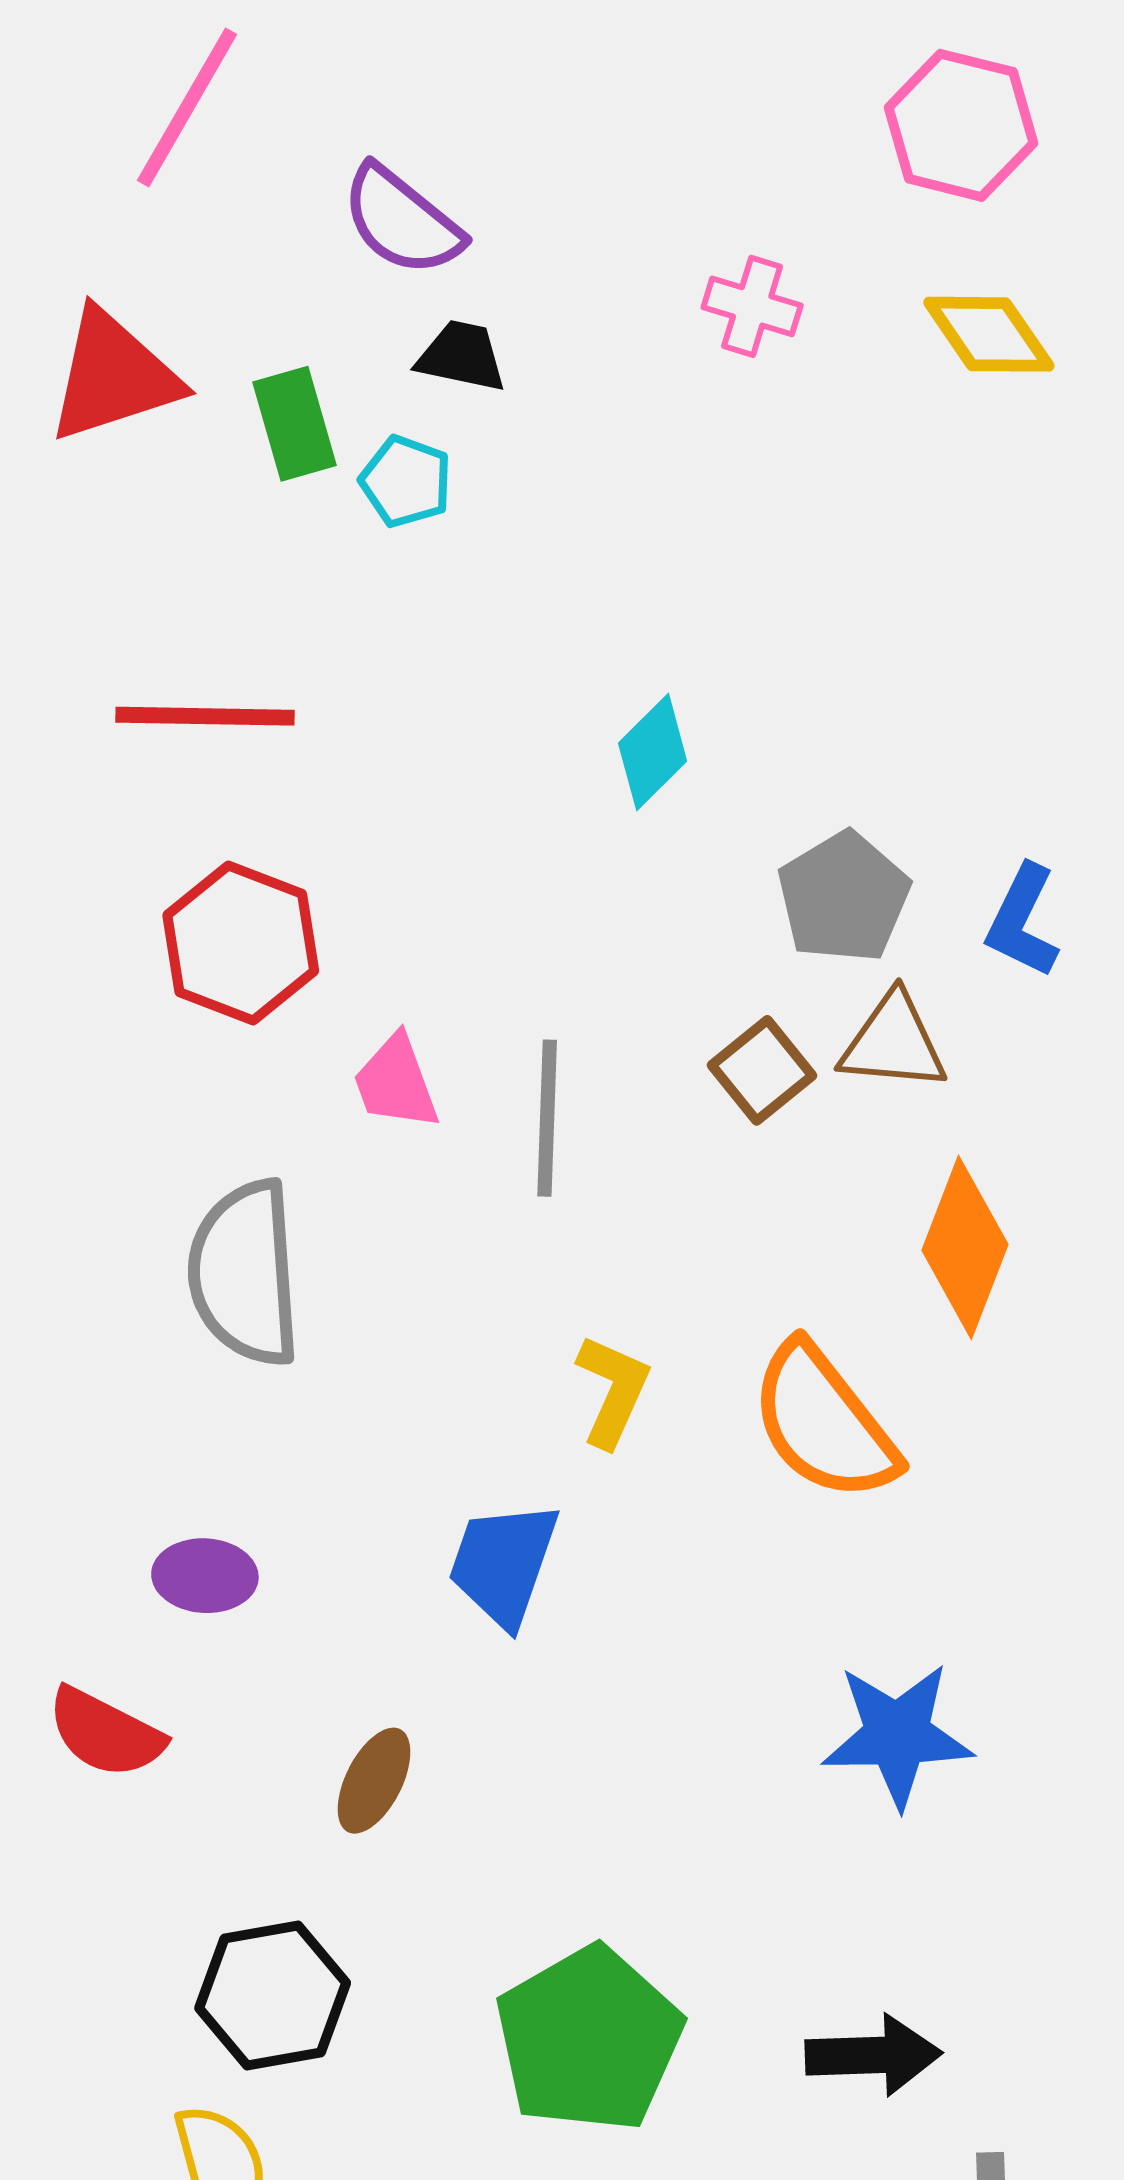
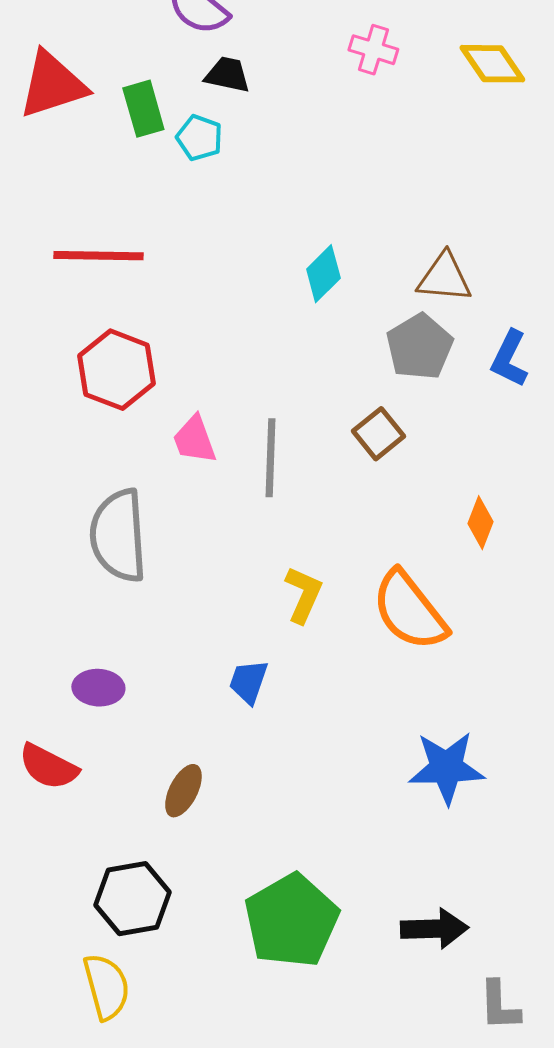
brown triangle: (893, 1042) -> (444, 278), moved
orange diamond: (965, 1247) -> (480, 523), size x0.6
blue trapezoid: (503, 1564) -> (248, 682), size x0.7

